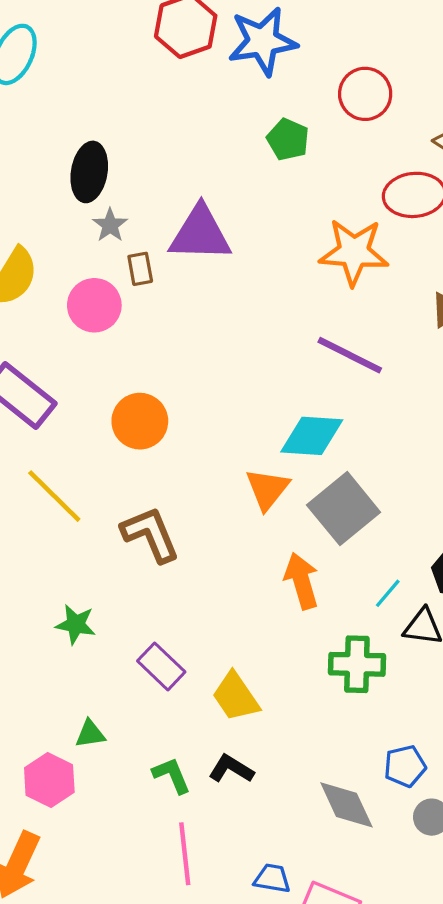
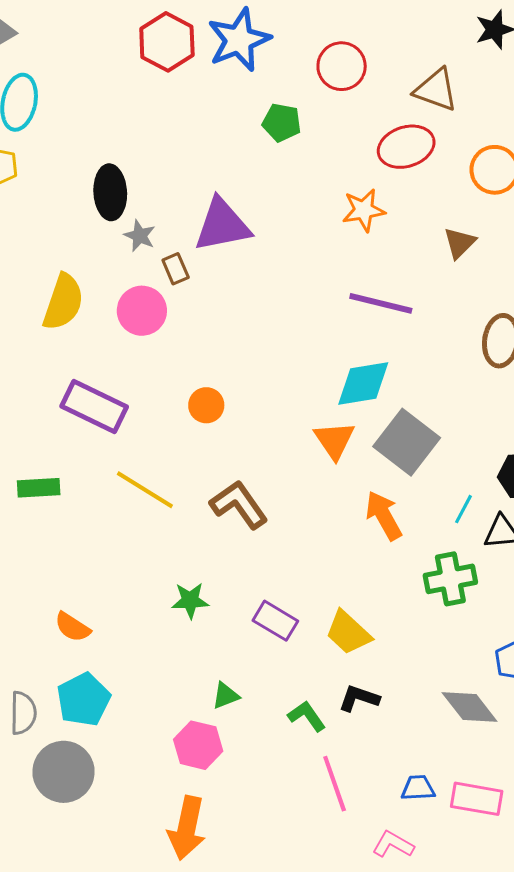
orange star: (354, 252) -> (364, 210), size x0.7
orange circle: (140, 421) -> (206, 405), size x0.7

